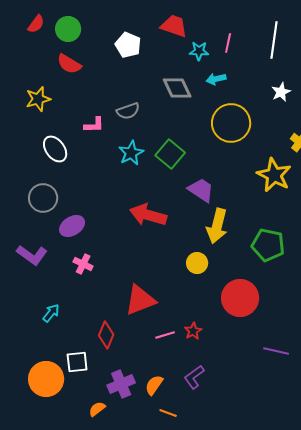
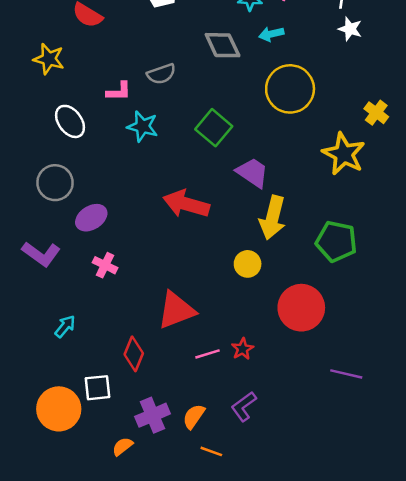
white star: (281, 92) -> (350, 29), moved, turned -30
yellow star: (38, 99) -> (49, 59), turned 30
cyan star: (131, 153) -> (143, 126), moved, turned -30

